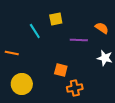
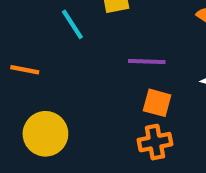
purple line: (79, 40) -> (147, 61), moved
orange square: (61, 70) -> (157, 103), moved

